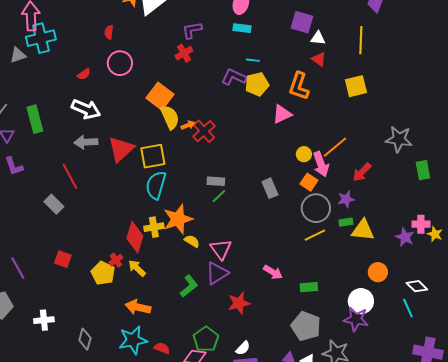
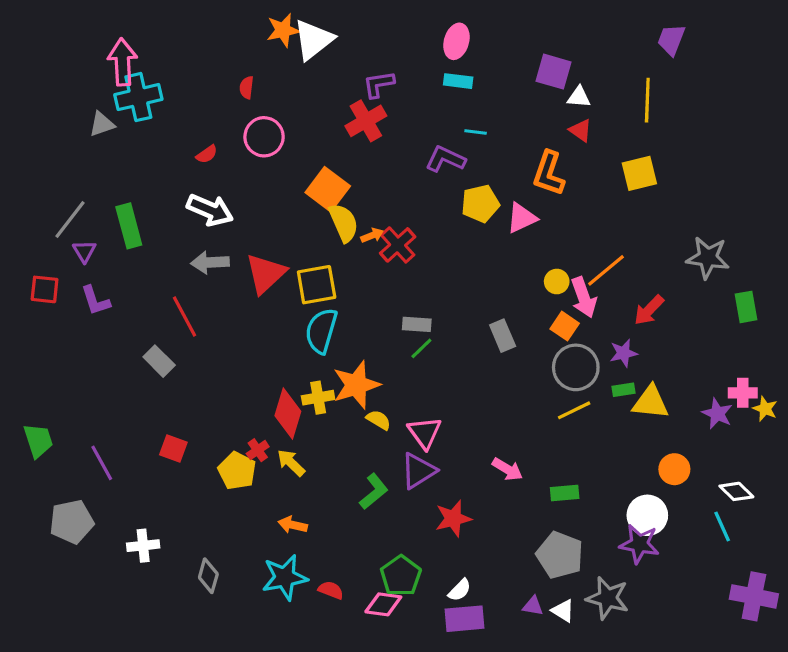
red cross: (184, 53) -> (366, 121), size x1.4
yellow pentagon: (257, 84) -> (480, 204), moved
orange arrow: (138, 307) -> (293, 525), size x0.7

